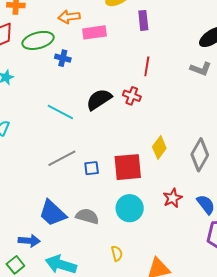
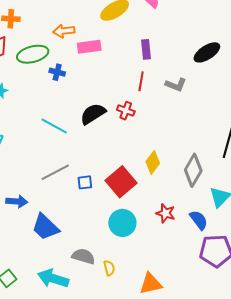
purple rectangle: (143, 20) -> (146, 49), moved
gray L-shape: (201, 69) -> (176, 85), moved
red square: (128, 167) -> (121, 182), turned -36
red star: (173, 198) -> (166, 213), turned -30
gray semicircle: (87, 216) -> (83, 256), moved
blue arrow: (29, 241) -> (17, 202), moved

